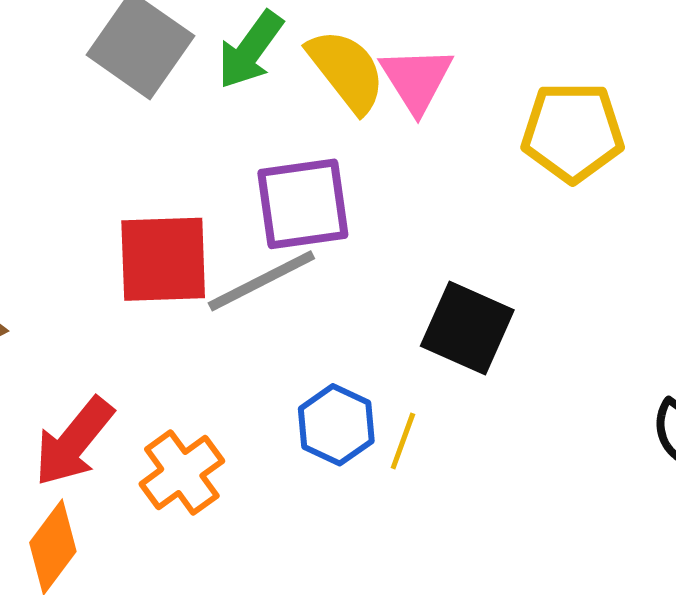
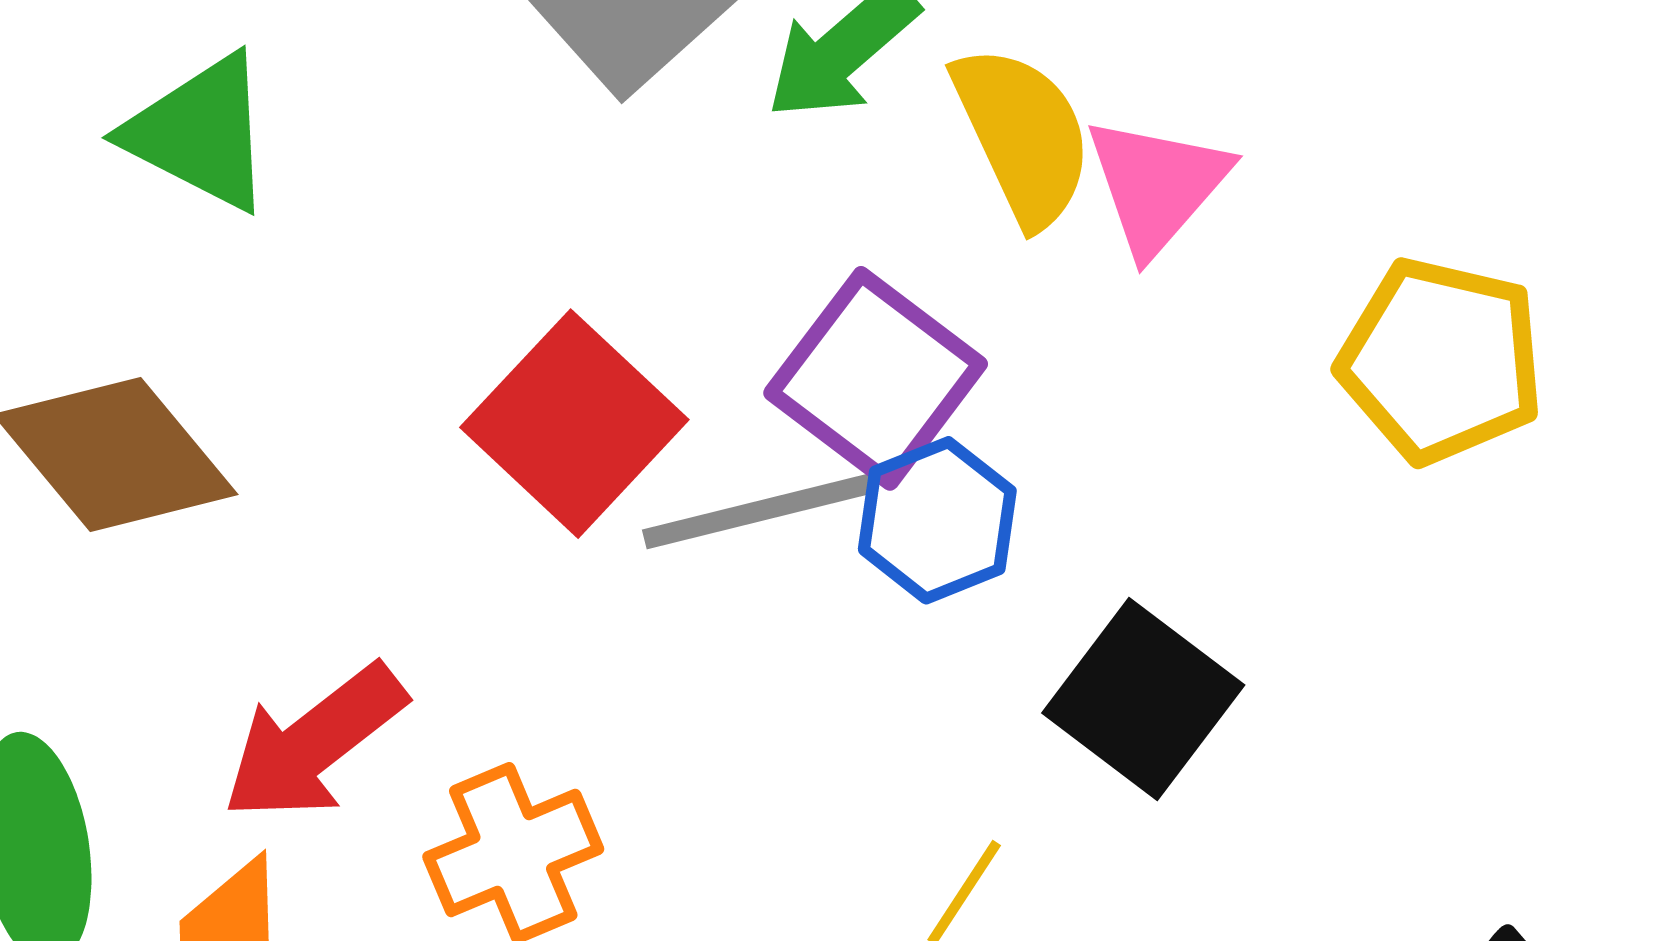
purple square: (303, 204) -> (876, 378), turned 32
red square: (163, 259) -> (574, 424), turned 32
blue hexagon: (336, 425) -> (937, 520), moved

